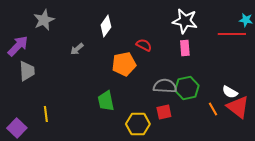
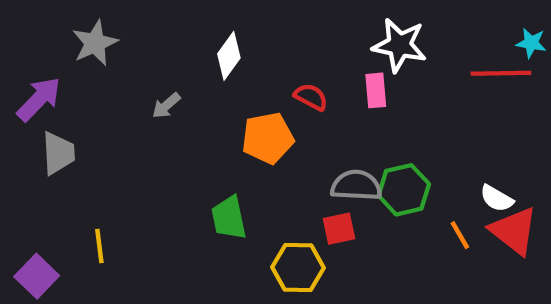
pink rectangle: (185, 48) -> (376, 90), moved
red square: (164, 112) -> (339, 229), moved

